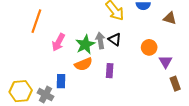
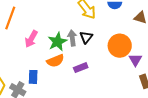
black triangle: (115, 39) -> (86, 37), turned 32
orange circle: (149, 47) -> (120, 46), size x1.5
purple rectangle: (110, 71) -> (81, 68), turned 64

